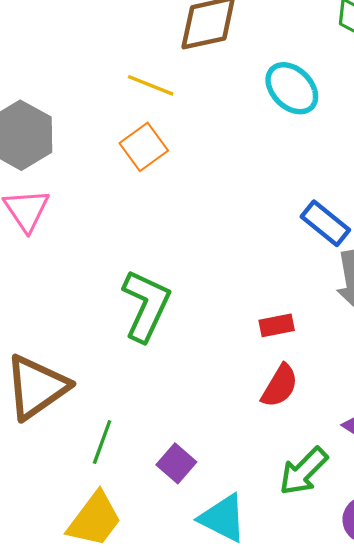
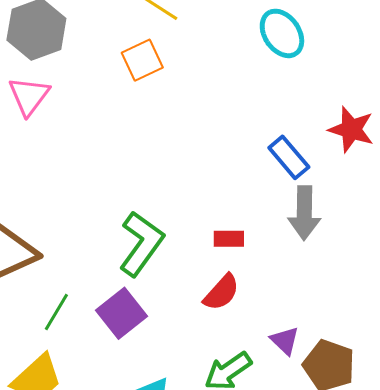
green L-shape: (146, 305) -> (141, 244), moved
purple square: (176, 463) -> (121, 313), moved, size x1.4

